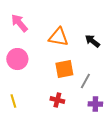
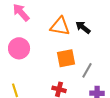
black arrow: (92, 41) -> (83, 27), moved

